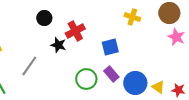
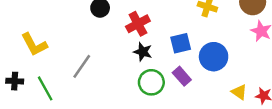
black star: (58, 45) -> (143, 52), moved
blue circle: (135, 83) -> (214, 57), moved

